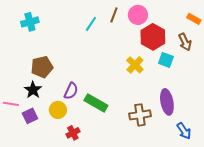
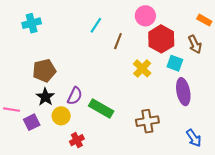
brown line: (114, 15) -> (118, 41), moved
black star: (33, 90) -> (45, 97), moved
purple ellipse: (167, 102) -> (183, 92), moved

